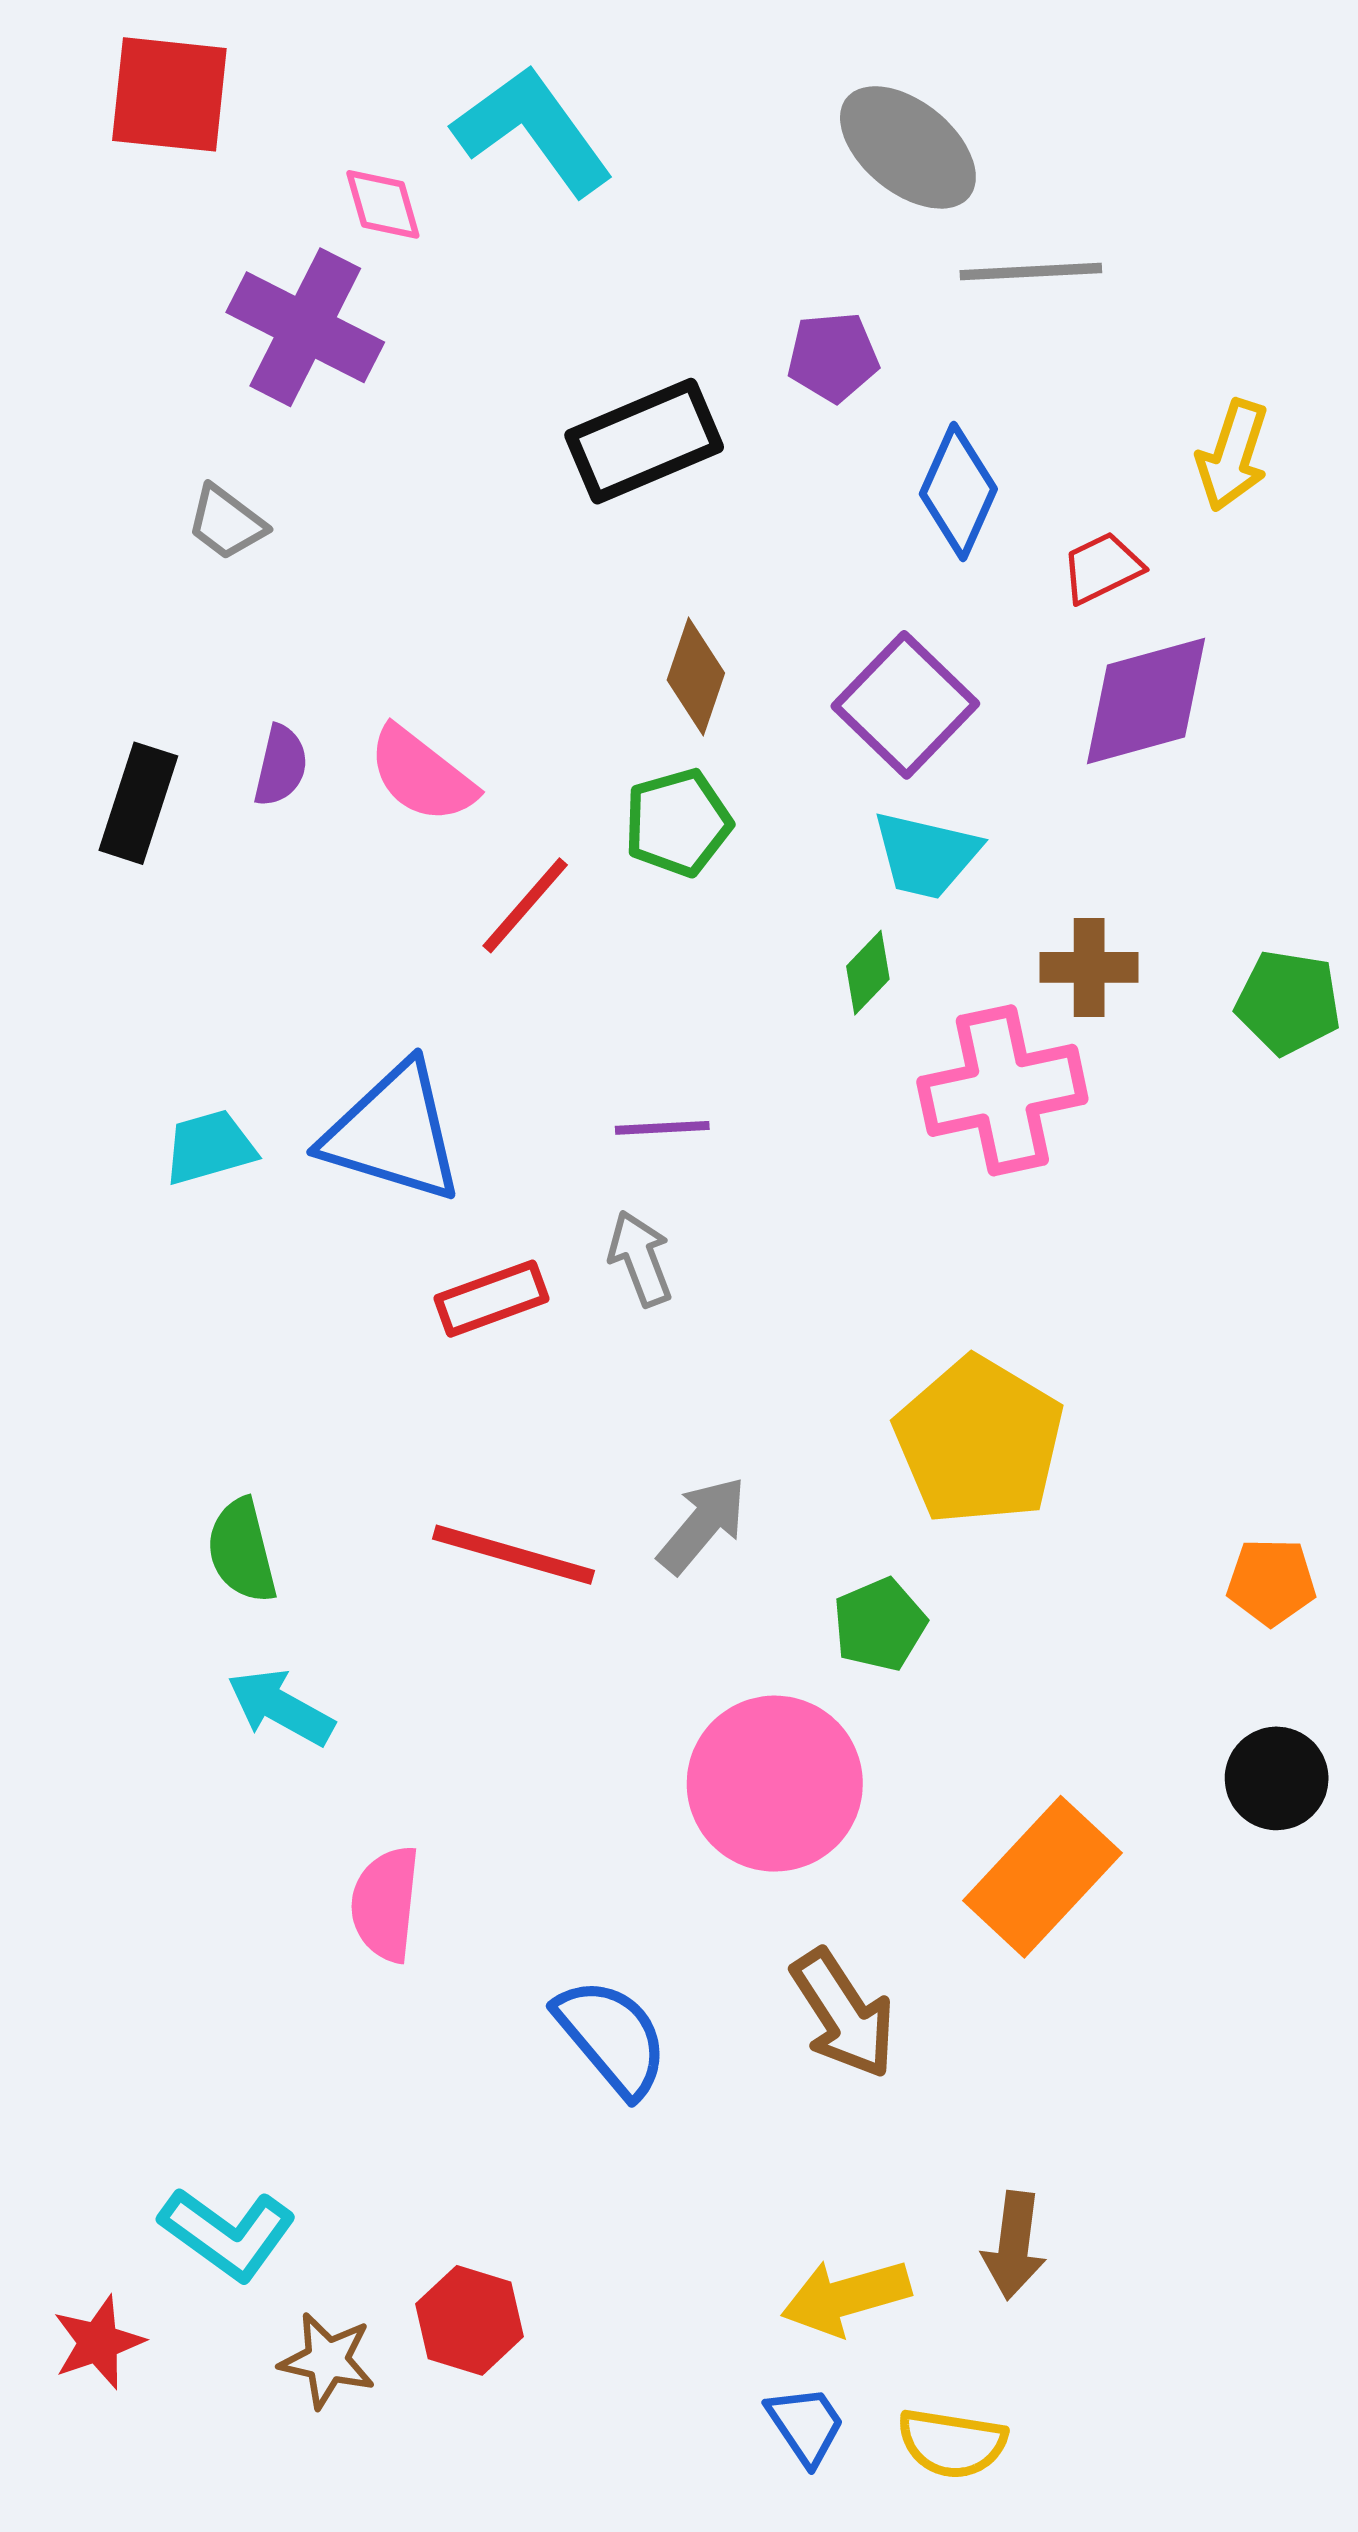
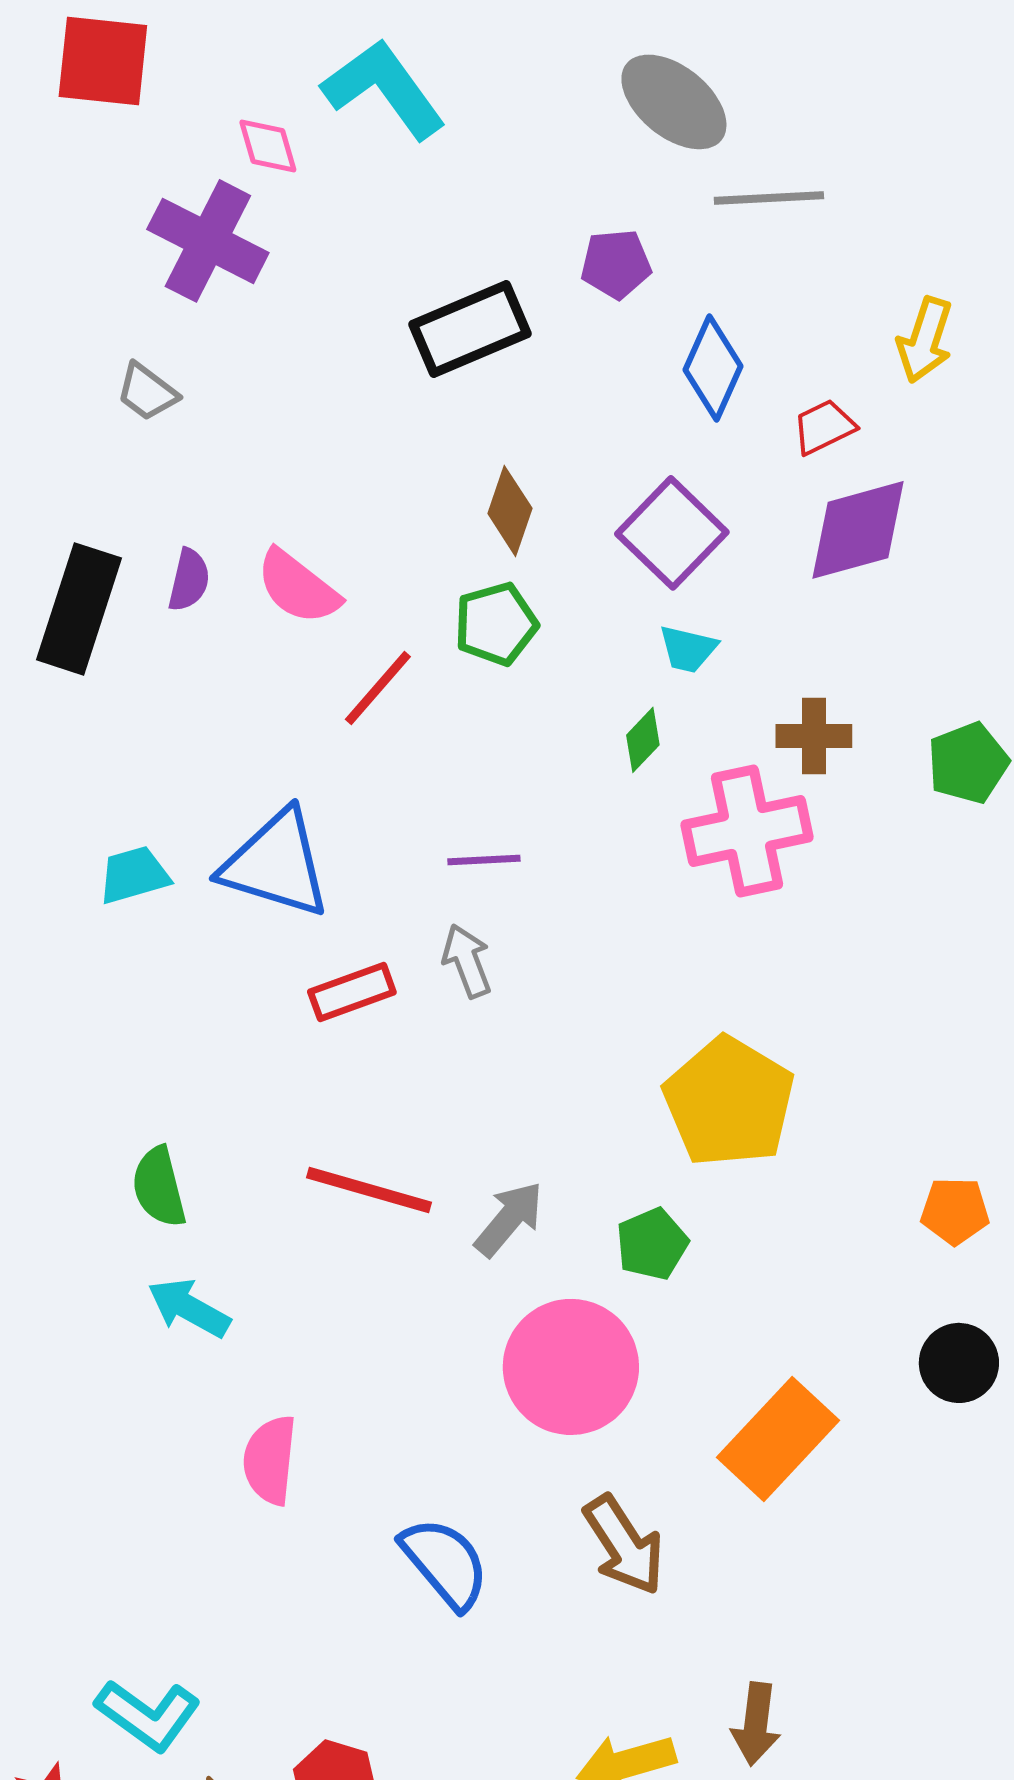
black rectangle: (138, 803) -> (79, 609), size x1.4
cyan trapezoid: (926, 855) -> (688, 649), size x0.7
green pentagon: (1288, 1002) -> (968, 763), turned -30
gray arrow: (702, 1525) -> (509, 1219), moved

